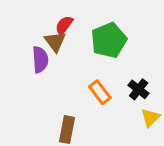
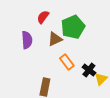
brown triangle: (55, 42) -> (55, 39), moved, turned 42
black cross: (139, 89) -> (89, 70), moved

